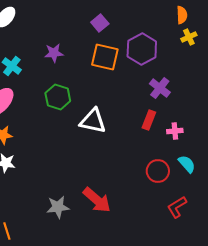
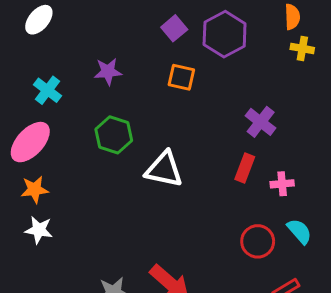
yellow cross: (189, 37) -> (302, 48), turned 35
purple hexagon: (142, 49) -> (225, 34), moved
orange square: (105, 57) -> (181, 77), size x0.7

